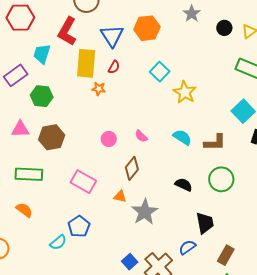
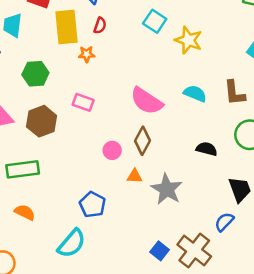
green hexagon: (42, 96) -> (35, 74), moved
pink semicircle: (141, 136) -> (147, 101), size x2.0
pink circle: (109, 139) -> (112, 150), moved
brown L-shape: (215, 143) -> (235, 93), turned 95
pink rectangle: (83, 182) -> (83, 102), moved, size x0.7
blue pentagon: (79, 226) -> (92, 205), moved
cyan semicircle: (58, 242) -> (72, 243), size x1.5

